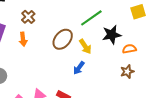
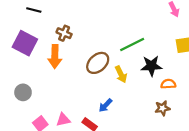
brown cross: (28, 17) -> (64, 33), turned -32
orange arrow: (23, 39) -> (55, 56), size x1.5
blue arrow: (79, 68) -> (105, 105), moved

